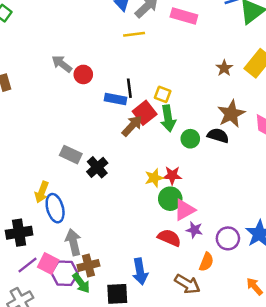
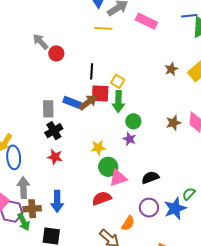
blue rectangle: (116, 99) -> (72, 102), moved
red square: (145, 113) -> (100, 93), turned 30
brown star: (231, 114) -> (173, 123), moved, size x0.7
black semicircle: (218, 136) -> (150, 178), moved, turned -48
gray rectangle: (71, 155) -> (48, 109), moved, turned 54
red star: (172, 175) -> (55, 157), moved
purple star: (194, 230) -> (129, 139), moved
red semicircle: (169, 238) -> (102, 198), turned -54
blue arrow: (140, 272) -> (57, 201), moved

